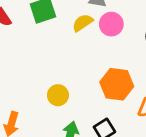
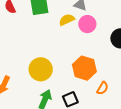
yellow circle: (58, 95) -> (41, 69), size x1.5

